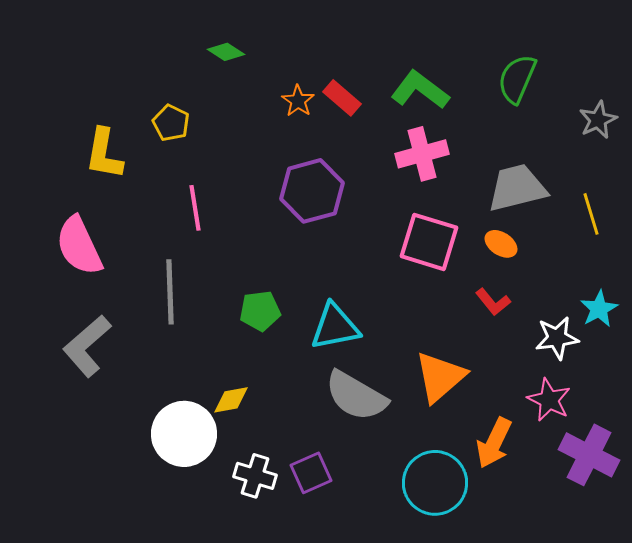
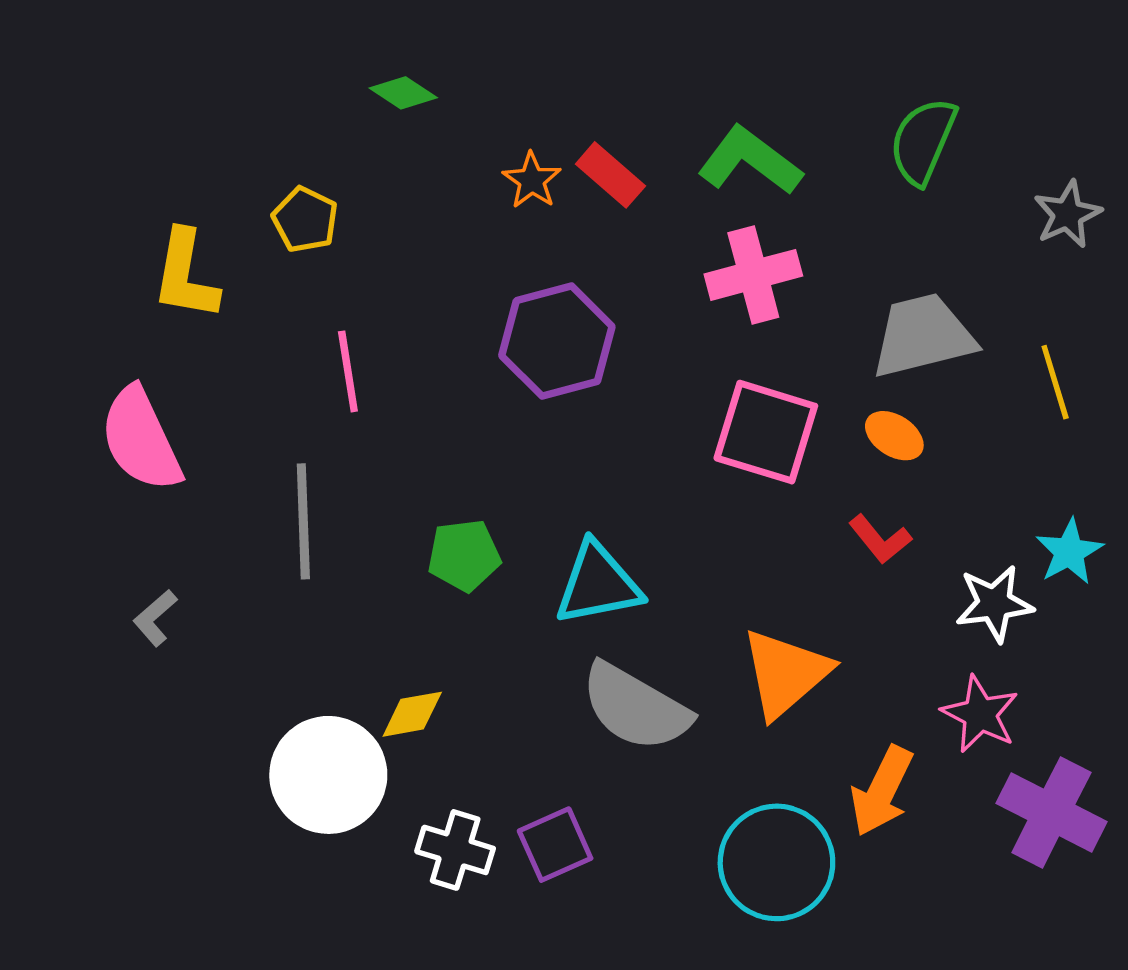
gray L-shape: (87, 346) -> (155, 618), size x0.5

